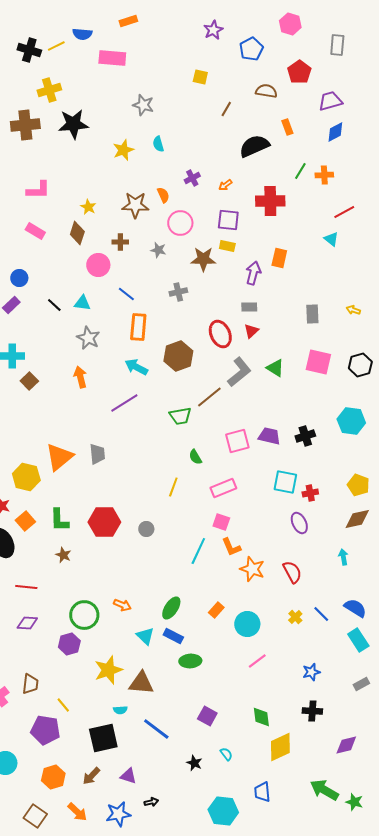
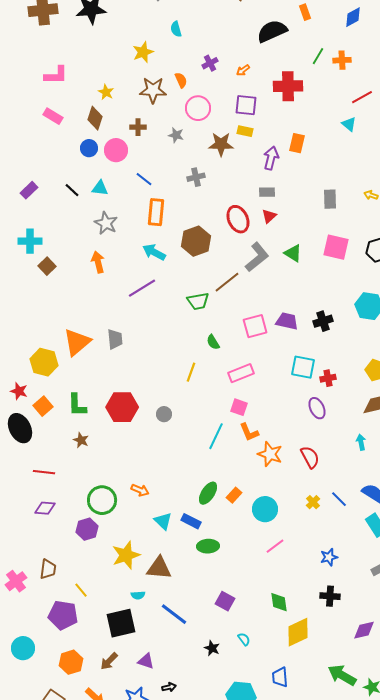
yellow star: (123, 150) -> (143, 52), moved
blue circle: (19, 278) -> (89, 148), moved
green ellipse: (171, 608) -> (208, 493), moved

